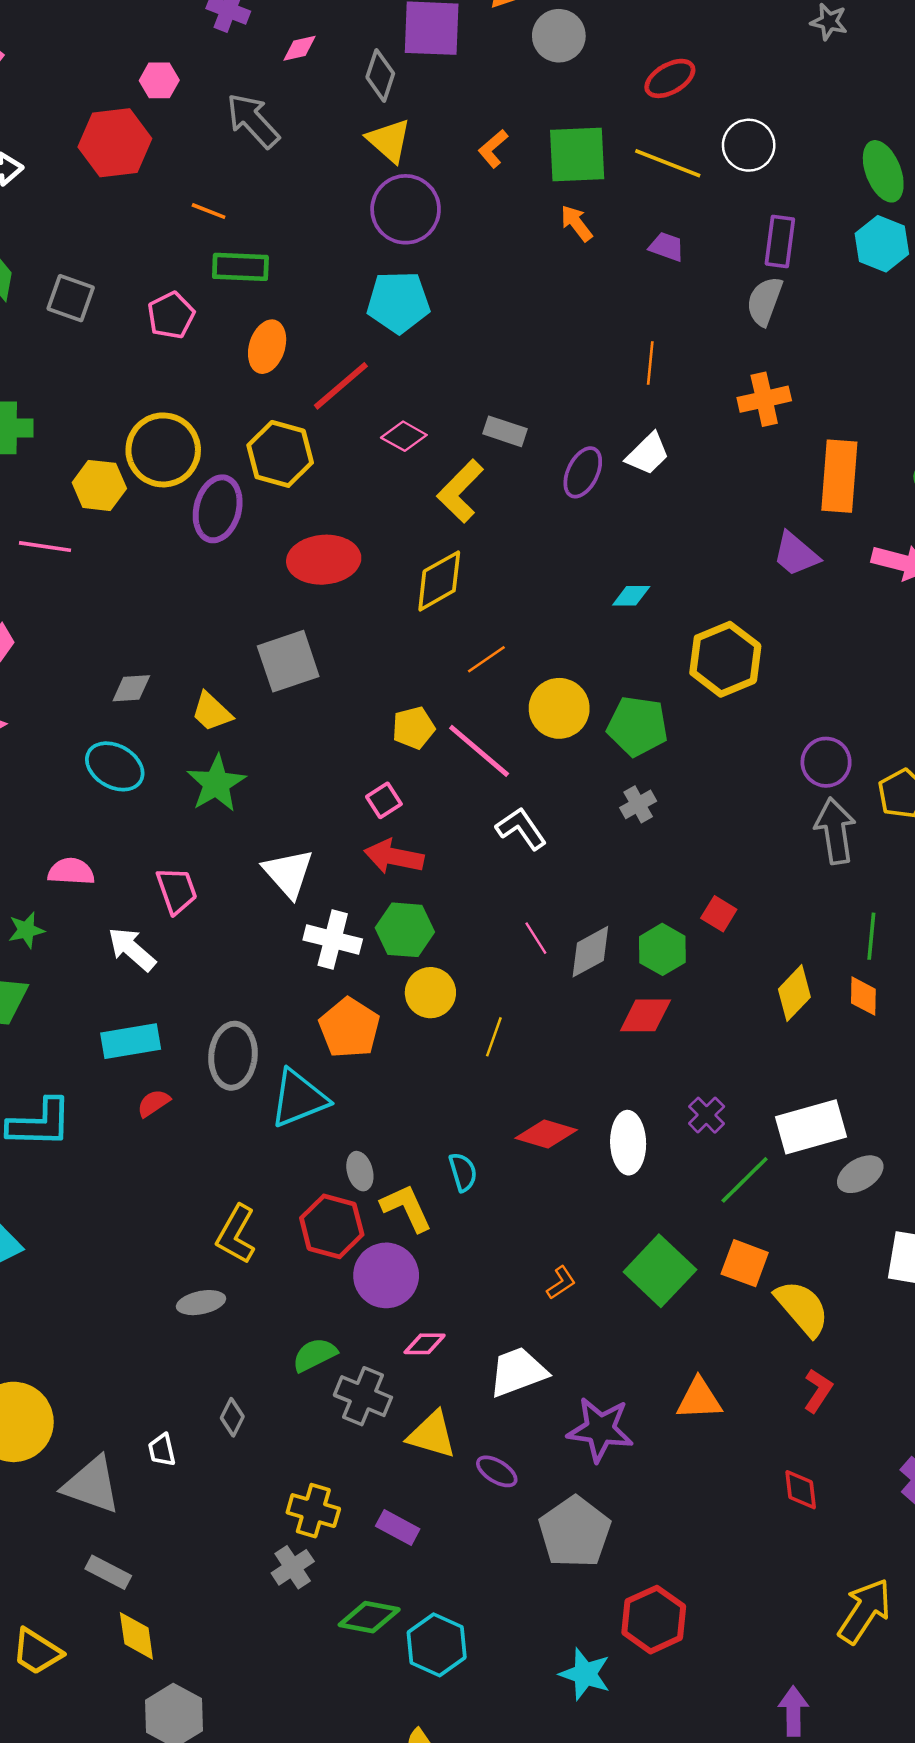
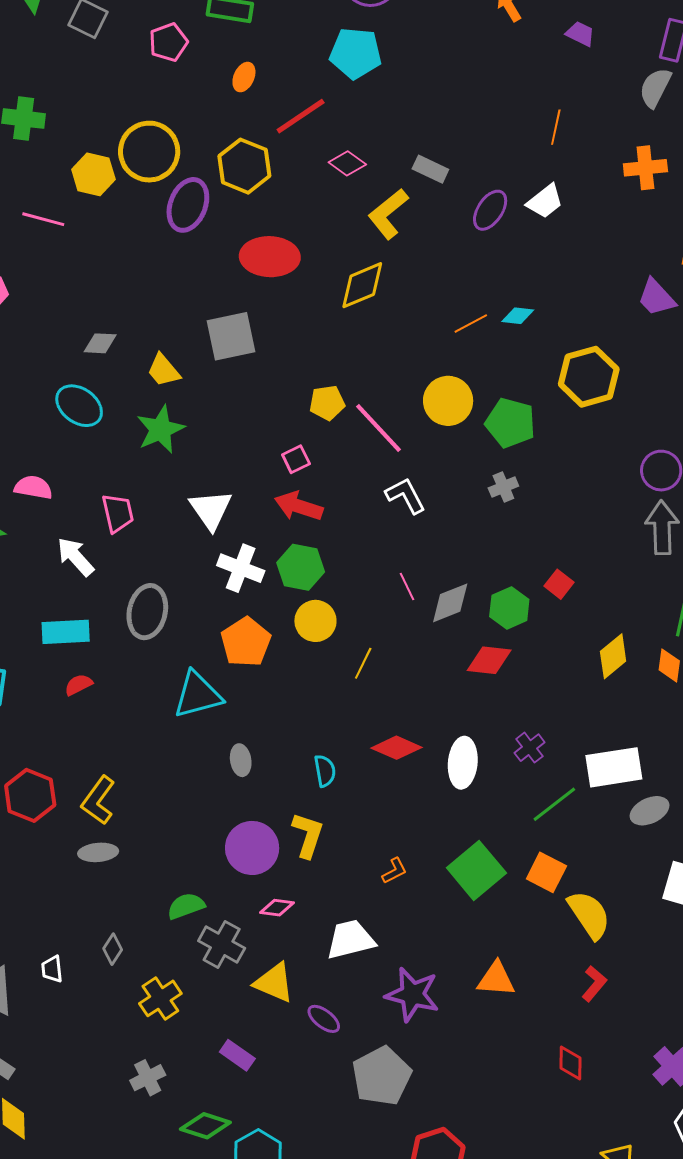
orange ellipse: (267, 347) -> (244, 77), size x0.7
orange line: (486, 659) -> (471, 323), moved
gray ellipse: (233, 1056) -> (147, 612), moved
yellow L-shape: (406, 1208) -> (308, 835), moved, turned 36
red hexagon: (332, 1226) -> (30, 795), moved
yellow L-shape: (236, 1234) -> (98, 800), moved
yellow cross: (313, 1511) -> (160, 998), moved, turned 33

